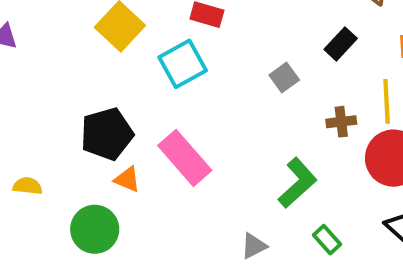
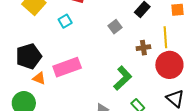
cyan square: (183, 64) -> (65, 21), size x0.6
pink rectangle: (185, 158) -> (67, 67), turned -68

